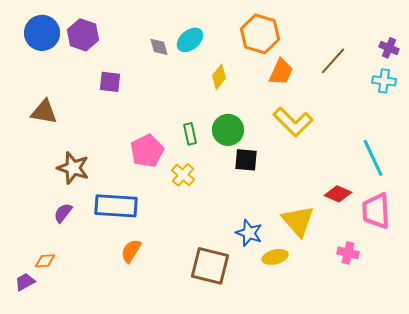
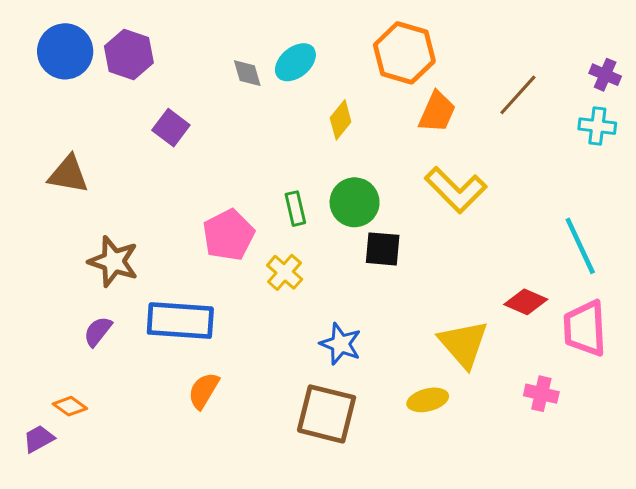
purple square: (110, 82) -> (171, 128), turned 30
blue star: (249, 233) -> (341, 344), moved
orange diamond: (45, 261) -> (70, 406), turned 40

